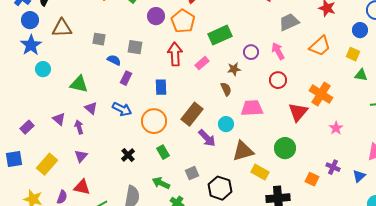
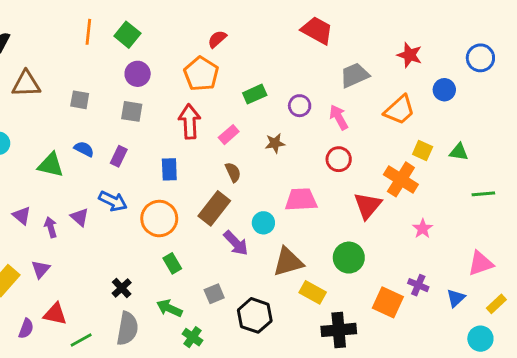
purple circle: (156, 16) -> (138, 74), moved
blue circle: (360, 30) -> (444, 90), moved
green rectangle: (220, 35) -> (255, 94), size x0.7
purple circle: (251, 52) -> (300, 106), moved
yellow square: (353, 54) -> (423, 150), moved
blue semicircle: (114, 60) -> (84, 149), moved
brown semicircle: (226, 89) -> (233, 172), moved
purple triangle: (91, 108) -> (80, 217), moved
black cross: (128, 155) -> (122, 288), moved
purple triangle: (81, 156) -> (41, 269), moved
orange square: (312, 179) -> (388, 302), size x1.5

